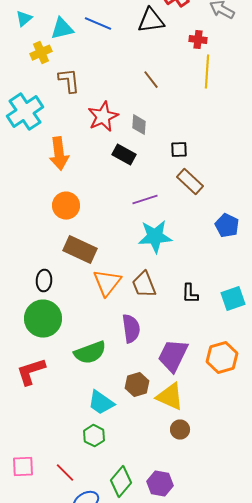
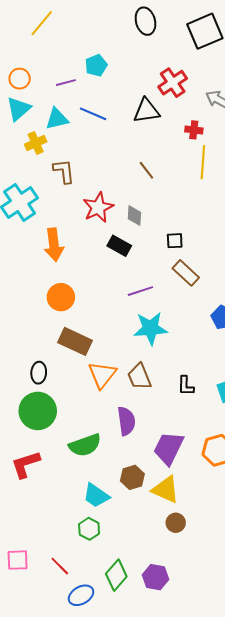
cyan triangle: (24, 19) -> (19, 109), size x1.5

